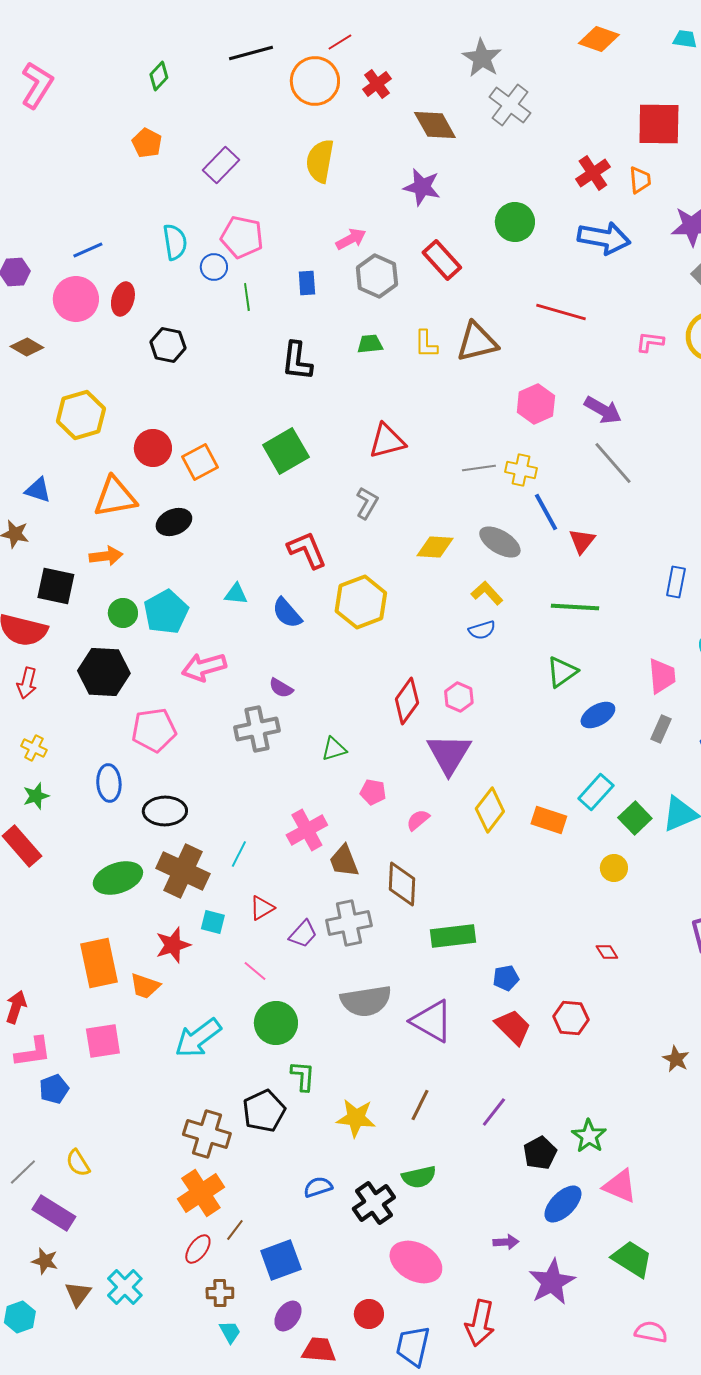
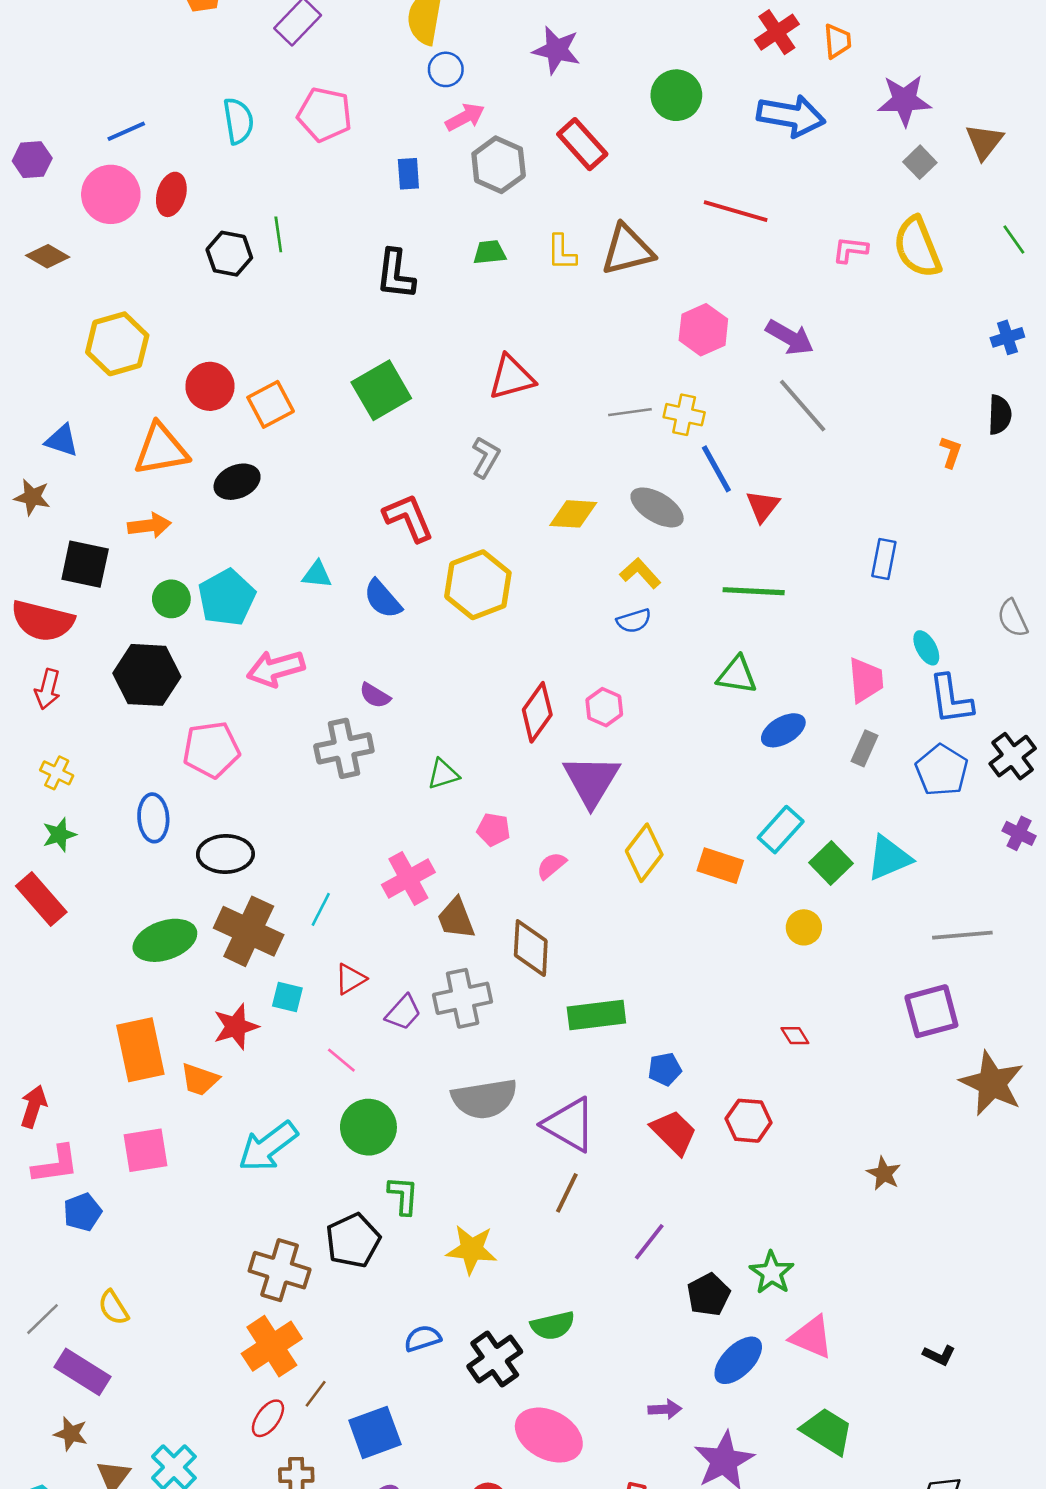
blue circle: (214, 267) -> (446, 69), moved
green line: (247, 297) -> (278, 234), moved
green triangle: (562, 672) -> (737, 675), turned 44
brown line: (420, 1105) -> (567, 1193), moved

